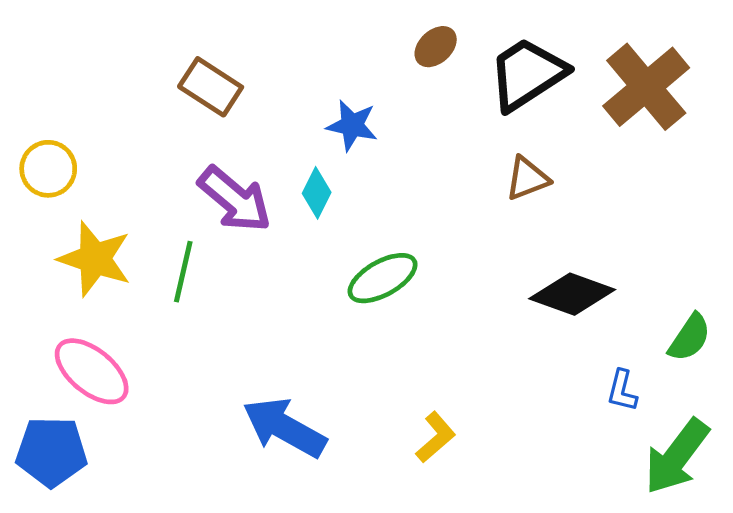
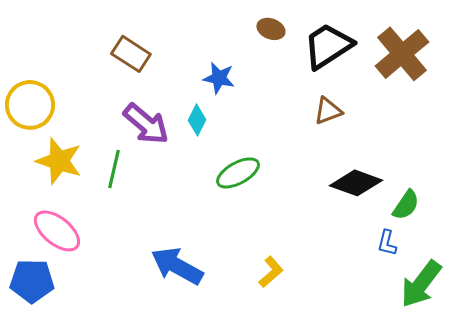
brown ellipse: (436, 47) -> (271, 29), turned 64
yellow circle: (48, 169) -> (30, 105), size x1.4
green semicircle: (690, 338) -> (406, 205), moved

